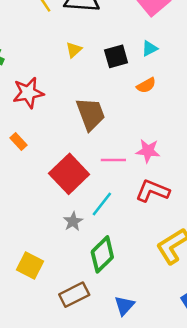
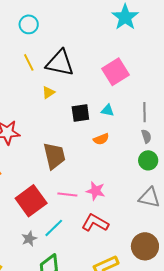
cyan triangle: (149, 48) -> (108, 110), turned 32
yellow triangle: (74, 50) -> (48, 92), moved

